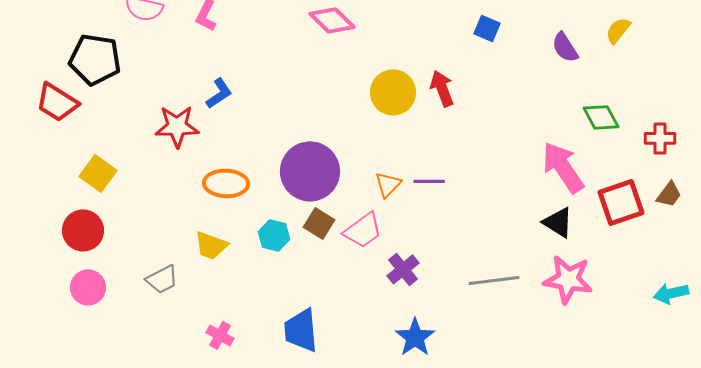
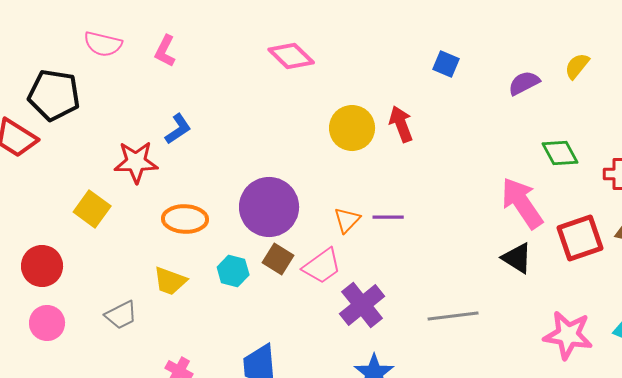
purple semicircle: (565, 47) -> (524, 83), turned 96
yellow square: (98, 173) -> (92, 209), moved
purple cross: (403, 269) -> (362, 305), size x1.4
pink star: (568, 279) -> (568, 335), moved

